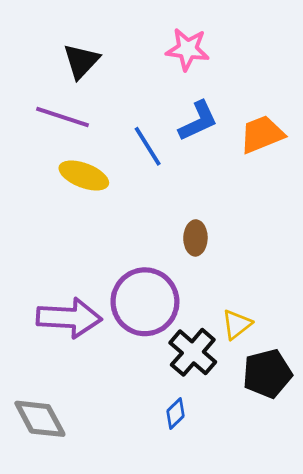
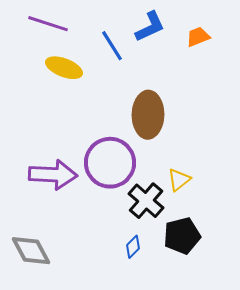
orange trapezoid: (262, 134) -> (198, 37), size x0.7
brown ellipse: (195, 238) -> (148, 115), size x1.8
black pentagon: (267, 374) -> (182, 236), moved

